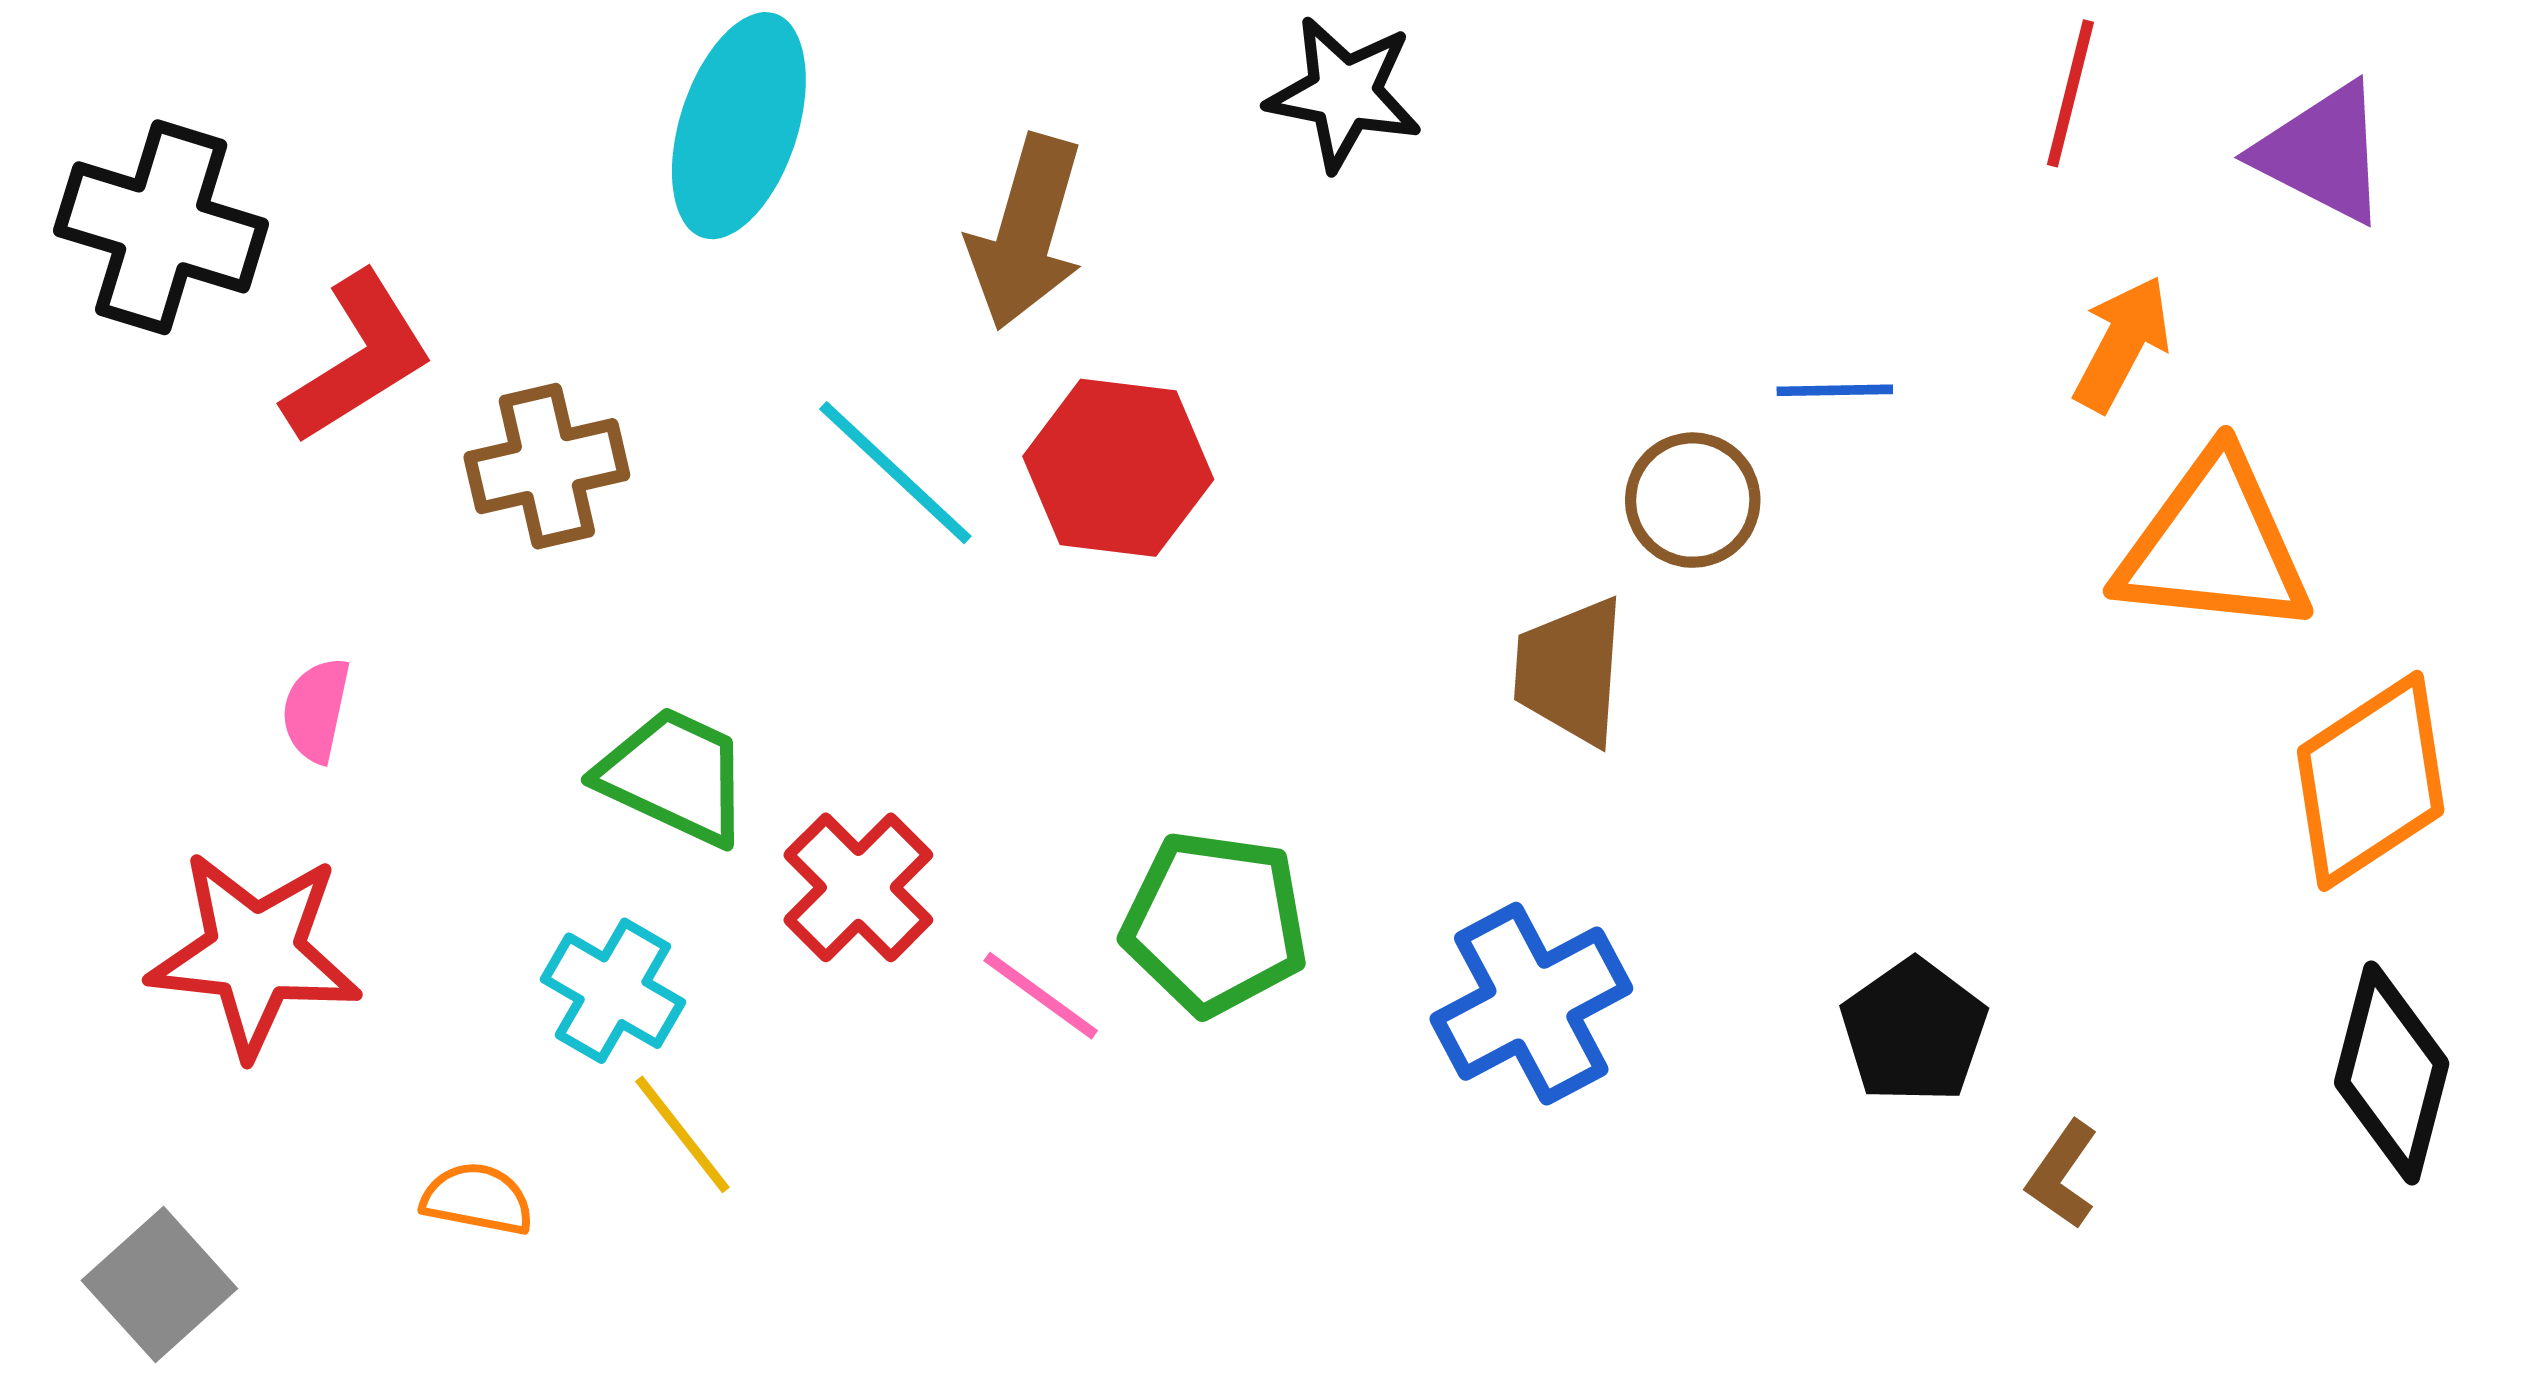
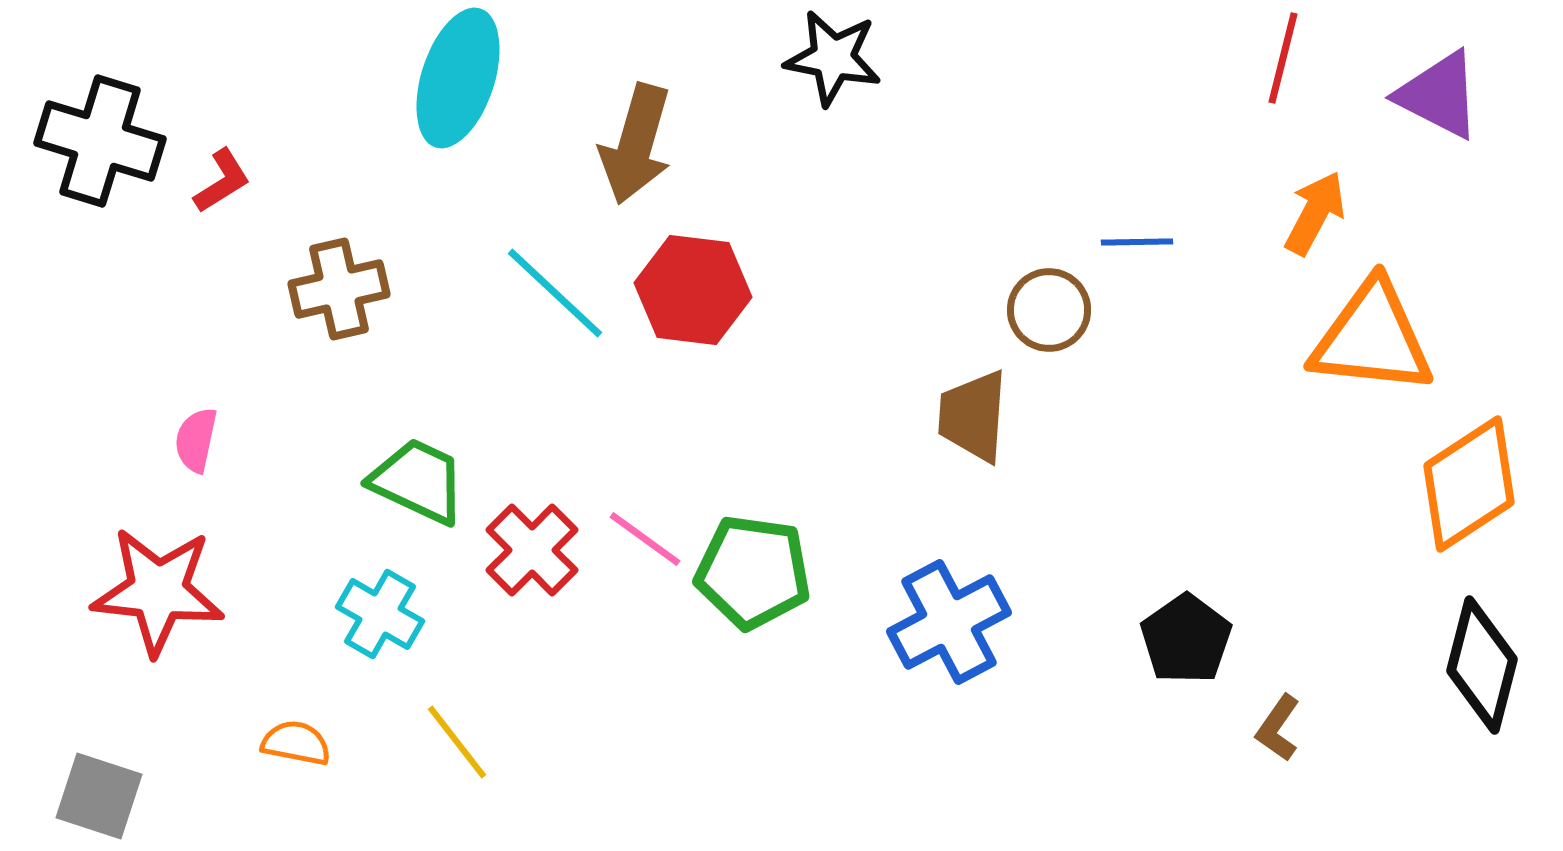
red L-shape: (358, 358) -> (222, 181), moved, size x0.6
pink line: (1041, 996) -> (645, 539), moved
yellow line: (682, 1134) -> (457, 742), moved
gray square: (159, 1284) -> (99, 796), turned -30

